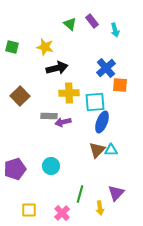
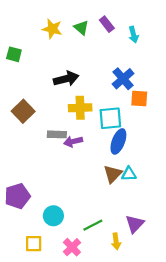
yellow star: (45, 47) -> (52, 29), moved
cyan circle: (51, 166) -> (53, 216), moved
green line: (80, 194) -> (93, 225), turned 48

